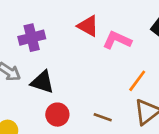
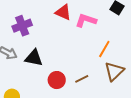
red circle: (57, 115) -> (57, 80), moved
brown line: (103, 117) -> (82, 79), turned -40

